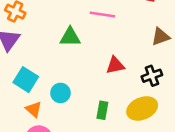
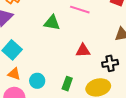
cyan circle: (60, 93) -> (37, 81), moved
orange triangle: (34, 109) -> (14, 74), turned -32

